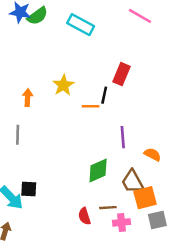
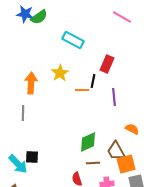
cyan rectangle: (81, 25) -> (73, 40), moved
orange arrow: (28, 98) -> (31, 83), size x1.5
purple line: (123, 137) -> (114, 97), moved
brown line: (108, 208) -> (93, 163), moved

